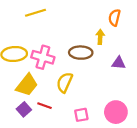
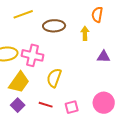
brown ellipse: (81, 53) -> (54, 26), moved
red line: (45, 106) -> (46, 105), moved

